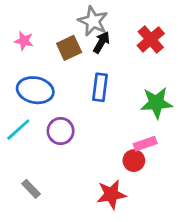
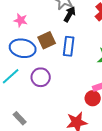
pink star: (24, 41) -> (21, 20), moved
brown square: (69, 48) -> (47, 40), moved

